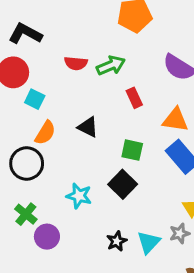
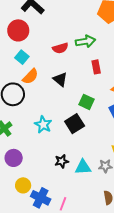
red semicircle: (76, 63) -> (60, 48), moved, turned -35
cyan square: (35, 99) -> (22, 57), moved
purple circle: (47, 237) -> (14, 158), moved
cyan triangle: (149, 242) -> (83, 167), turned 30

